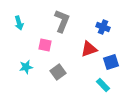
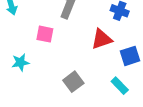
gray square: (58, 72) -> (73, 82), moved

